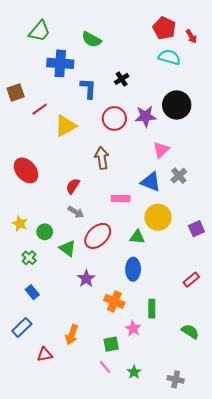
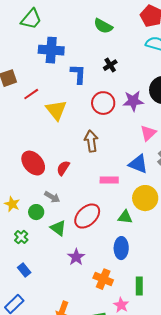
green semicircle: (91, 39) -> (103, 26), moved
yellow triangle: (65, 126) -> (56, 110), turned -40
red ellipse: (26, 170) -> (33, 163), moved
gray arrow: (76, 212) -> (52, 197), moved

